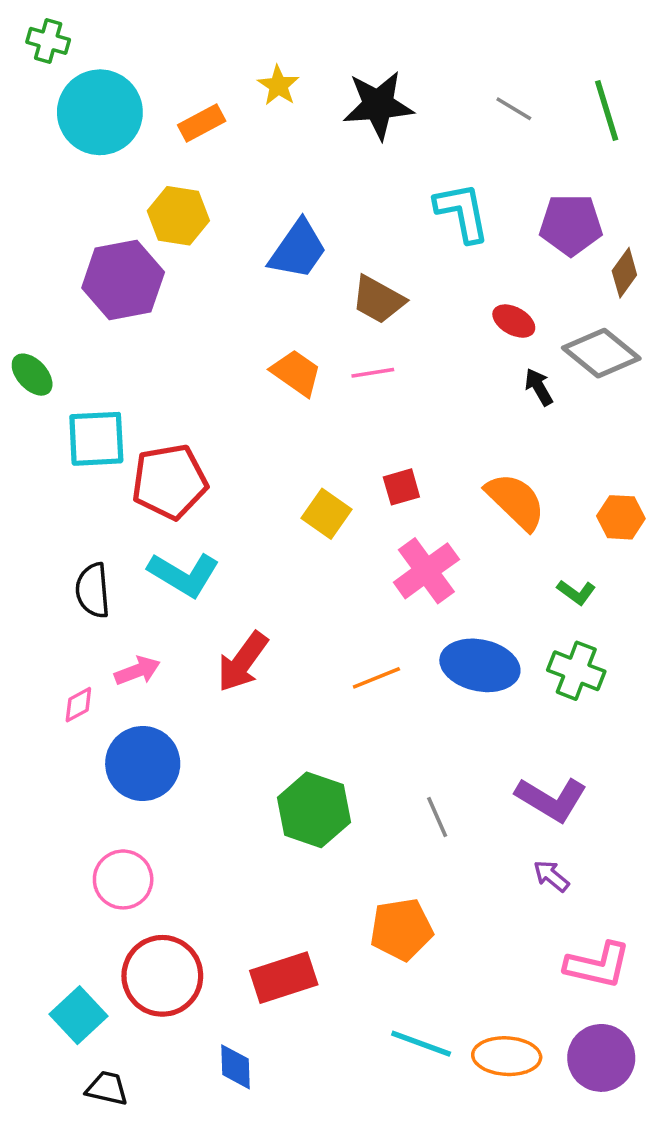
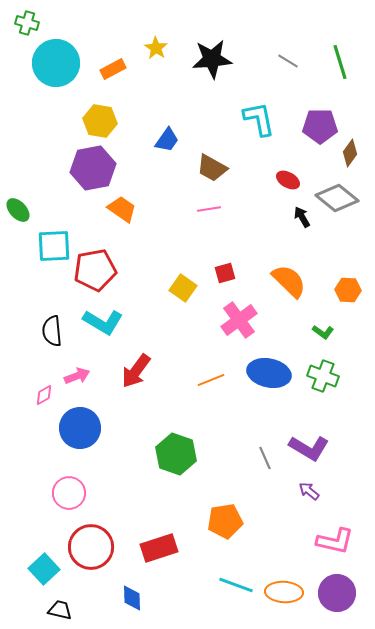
blue trapezoid: (298, 250) -> (167, 140), size x0.7
purple hexagon: (123, 280) -> (93, 168), moved
orange trapezoid: (296, 373) -> (122, 209), moved
gray line: (437, 817) -> (265, 458), moved

